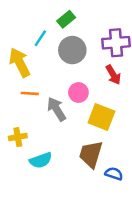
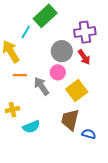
green rectangle: (66, 19) -> (45, 16), size x1.6
gray circle: (72, 50) -> (62, 51), moved
yellow square: (101, 117) -> (77, 90), turned 35

